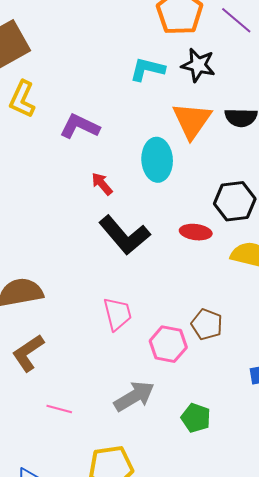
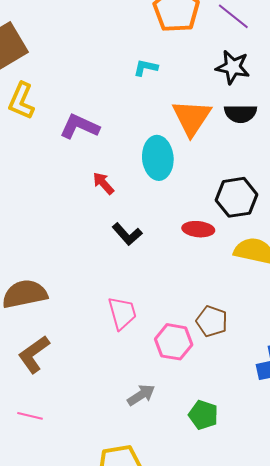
black star: (198, 65) -> (233, 67), moved
cyan L-shape: (147, 69) -> (146, 68), size x0.7
black L-shape: (124, 235) -> (127, 234), size x0.6
gray arrow: (134, 396) -> (141, 395), size x0.7
pink line: (59, 409) -> (30, 416), moved

